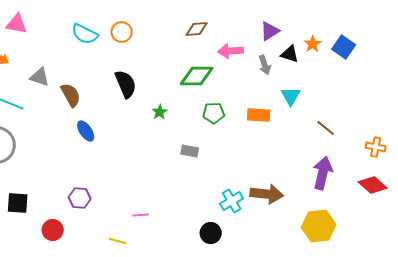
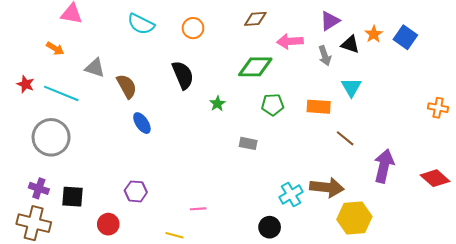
orange circle: (122, 32) -> (193, 28), moved
brown line: (326, 128) -> (345, 138), moved
orange cross: (376, 147) -> (438, 108), moved
yellow hexagon: (319, 226) -> (354, 218), moved

